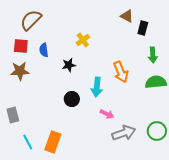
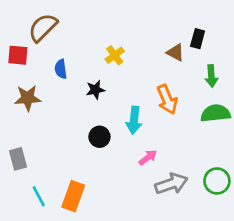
brown triangle: (127, 16) -> (175, 52), moved
red square: (21, 46) -> (18, 55), moved
pink arrow: (107, 114) -> (148, 157), turned -64

